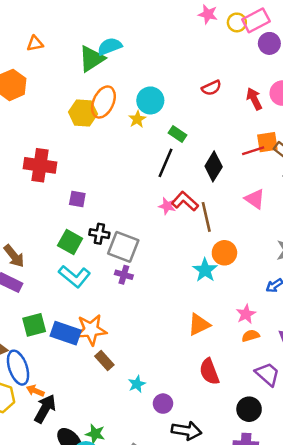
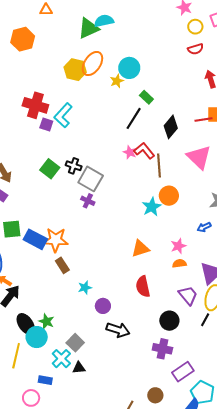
yellow circle: (237, 22) -> (195, 27), moved
red semicircle: (211, 88) -> (195, 49), moved
purple square: (77, 199) -> (46, 125), moved
pink triangle: (255, 199) -> (199, 157), size x1.5
cyan L-shape: (74, 276) -> (63, 115), moved, turned 85

